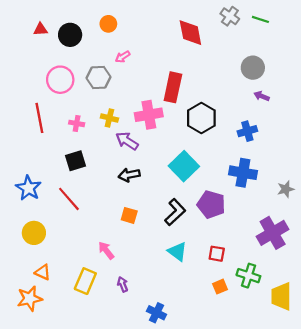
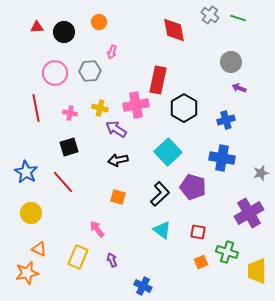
pink arrow: (123, 57) -> (112, 52), turned -40

